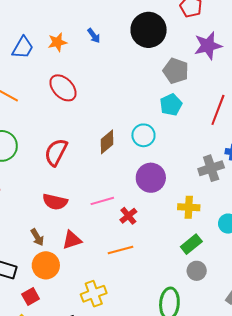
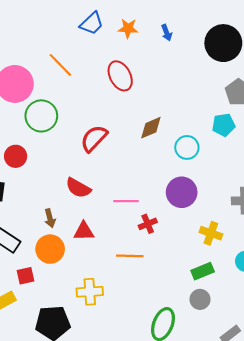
brown diamond: (107, 142) -> (151, 128), moved

